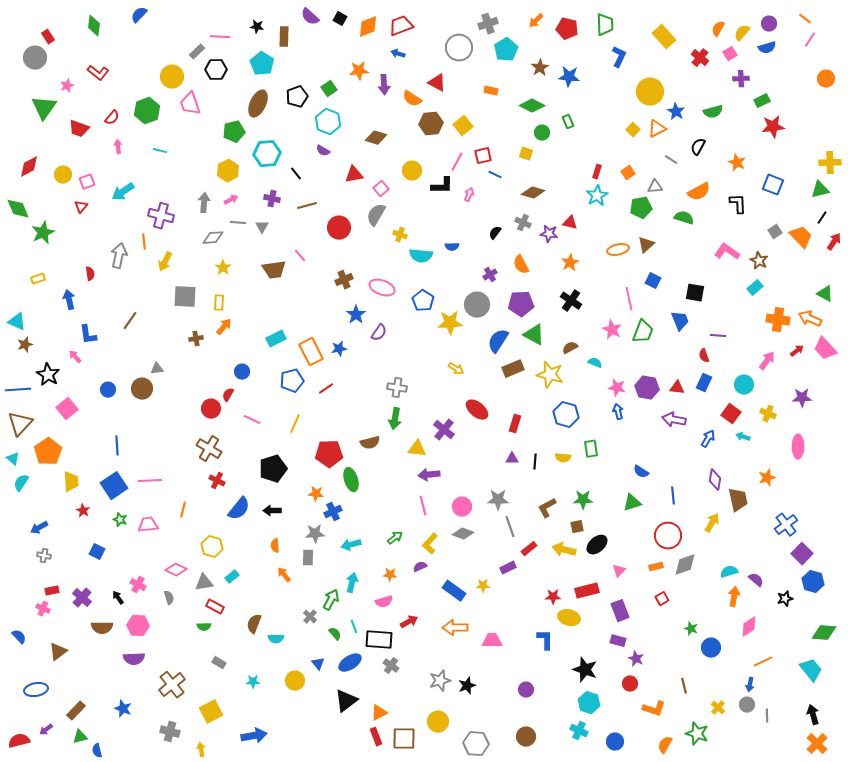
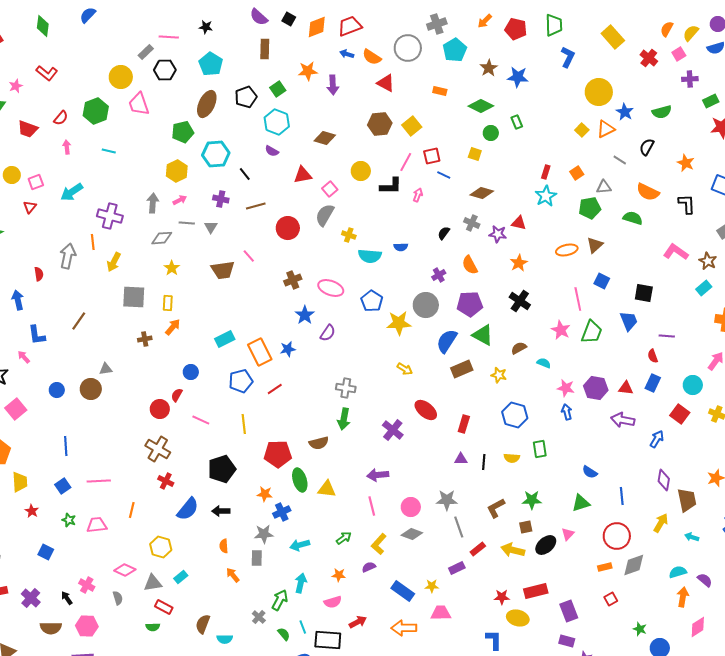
brown rectangle: (284, 37) -> (265, 49), moved
orange semicircle: (412, 99) -> (372, 57), moved
orange semicircle: (699, 192) -> (648, 192), turned 55
yellow star: (550, 375) -> (499, 375), size x0.6
yellow line: (295, 424) -> (244, 424), turned -30
cyan arrow: (743, 437) -> (692, 537), moved
yellow triangle: (417, 449) -> (327, 489), moved
blue square: (114, 486) -> (63, 486), size x0.6
pink triangle: (619, 571) -> (568, 534), moved
pink trapezoid: (492, 641) -> (441, 613), moved

